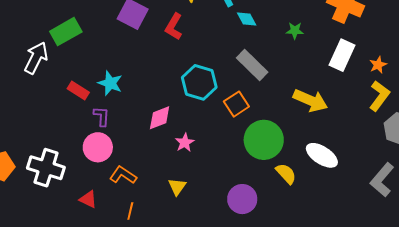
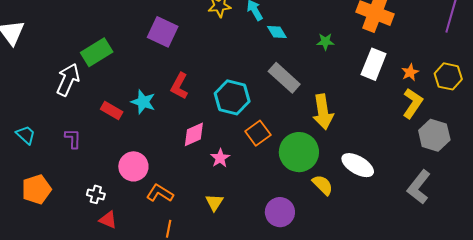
red L-shape: (174, 27) -> (179, 86), moved
yellow arrow: (310, 100) -> (323, 112), moved, turned 60
orange square: (236, 104) -> (258, 133), moved
purple L-shape: (102, 116) -> (73, 138), moved
white cross: (46, 168) -> (96, 194), moved, size x0.5
red triangle: (88, 199) -> (108, 220), moved

